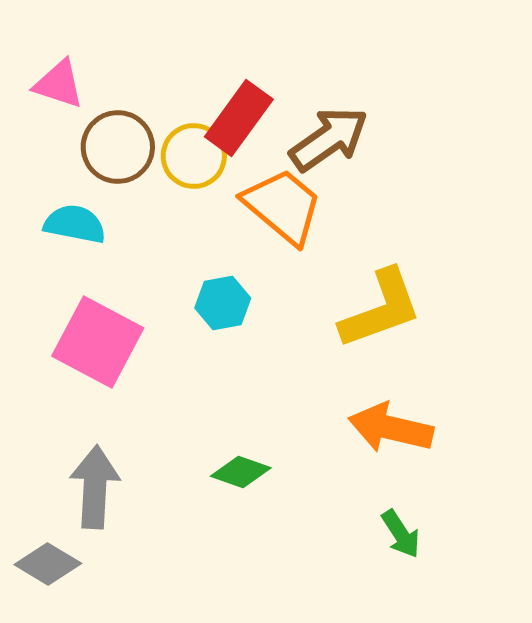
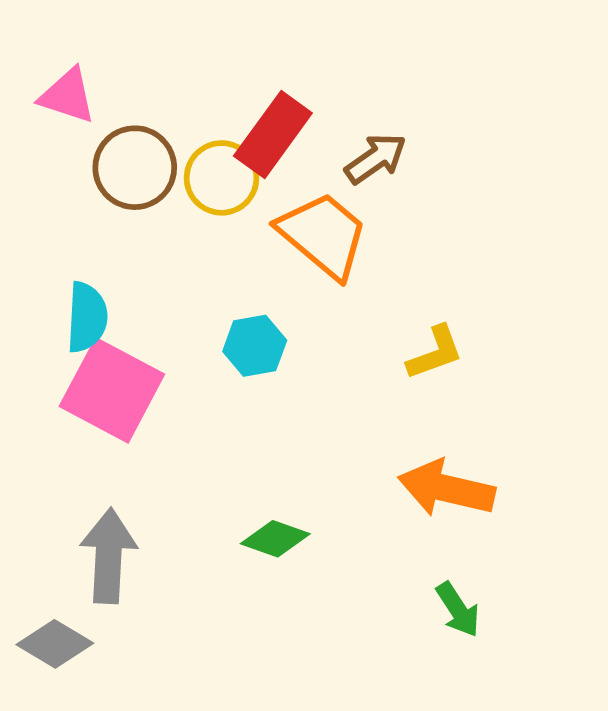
brown arrow: (329, 139) -> (376, 159), size x0.7
cyan semicircle: (75, 224) -> (87, 317), moved, turned 82
yellow L-shape: (381, 309) -> (435, 353), size x0.6

